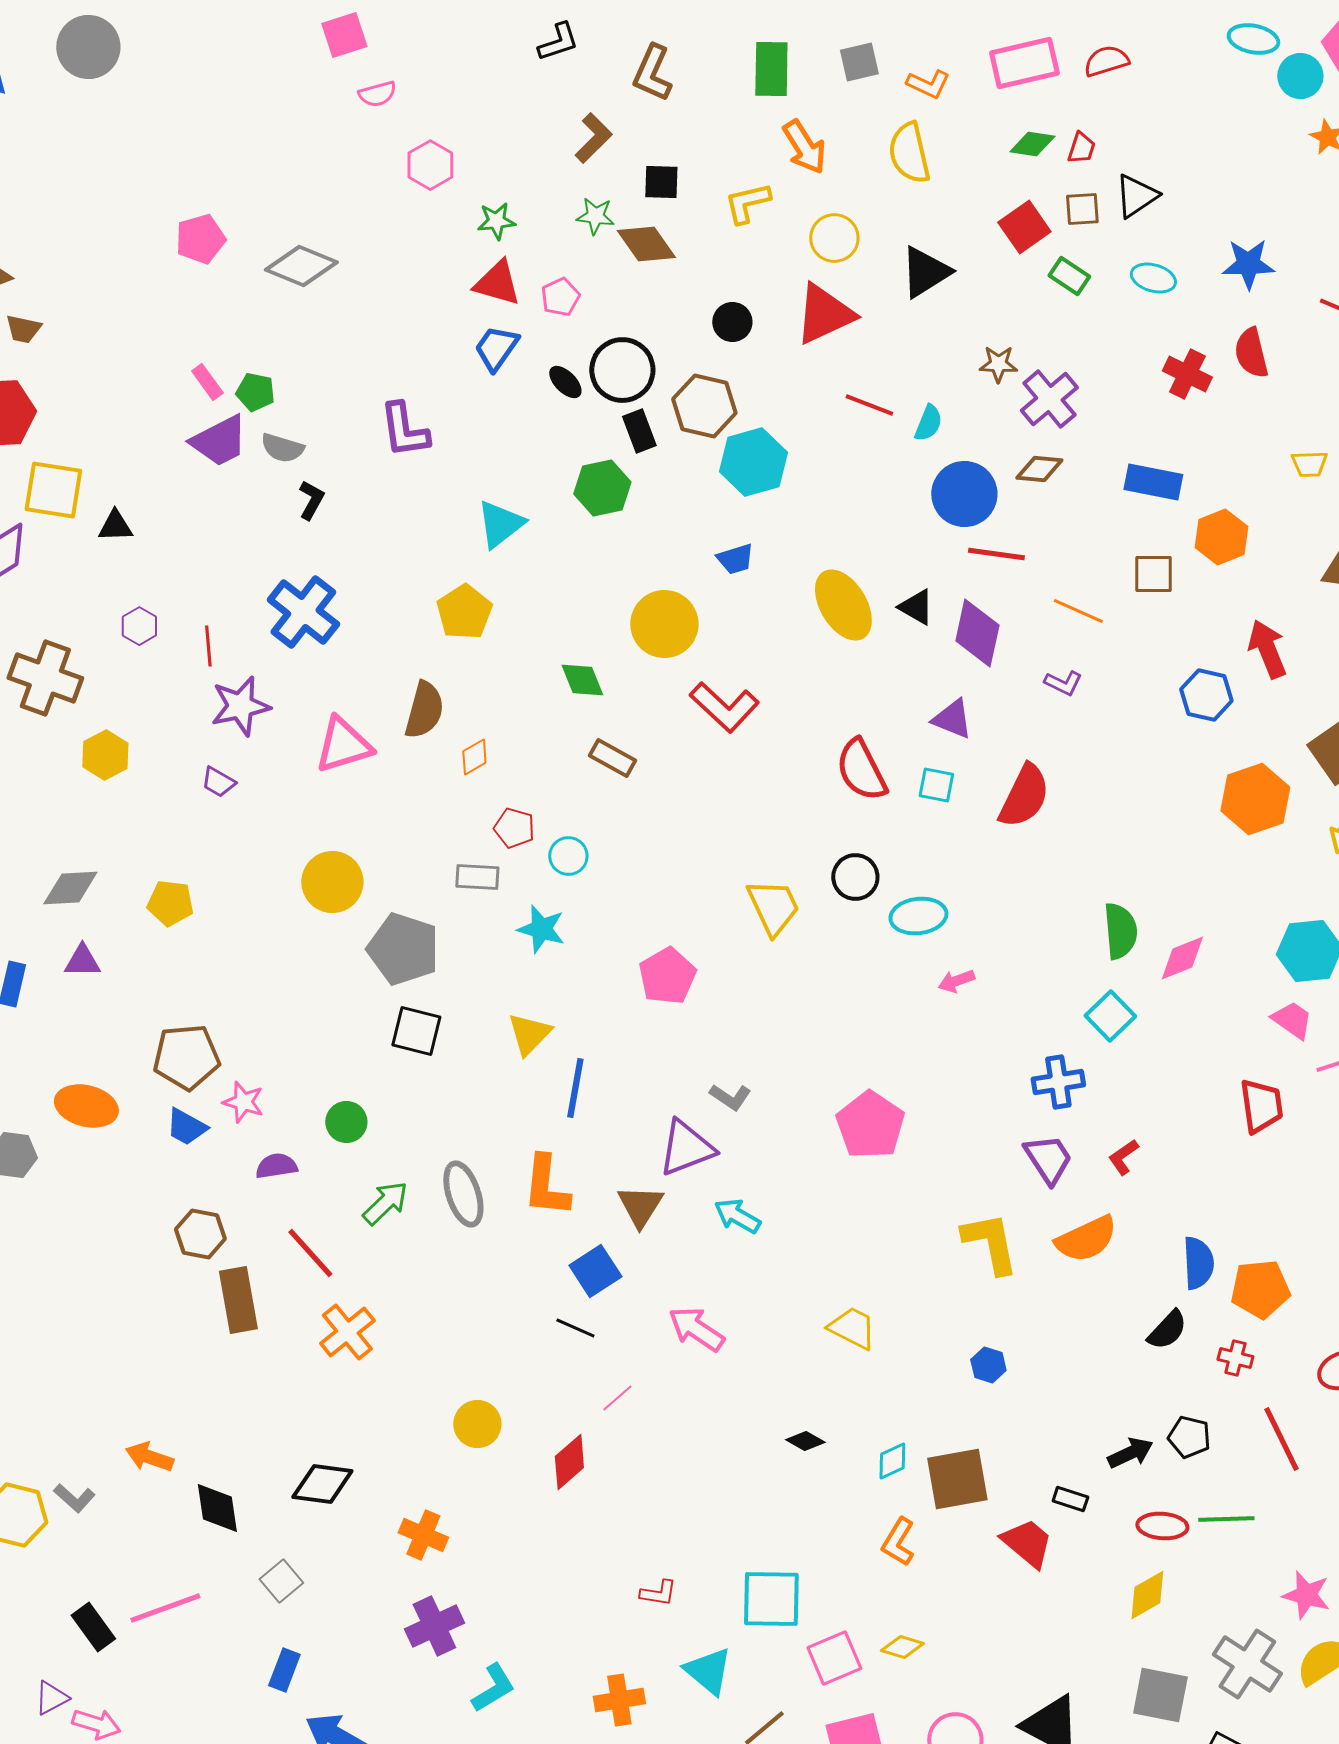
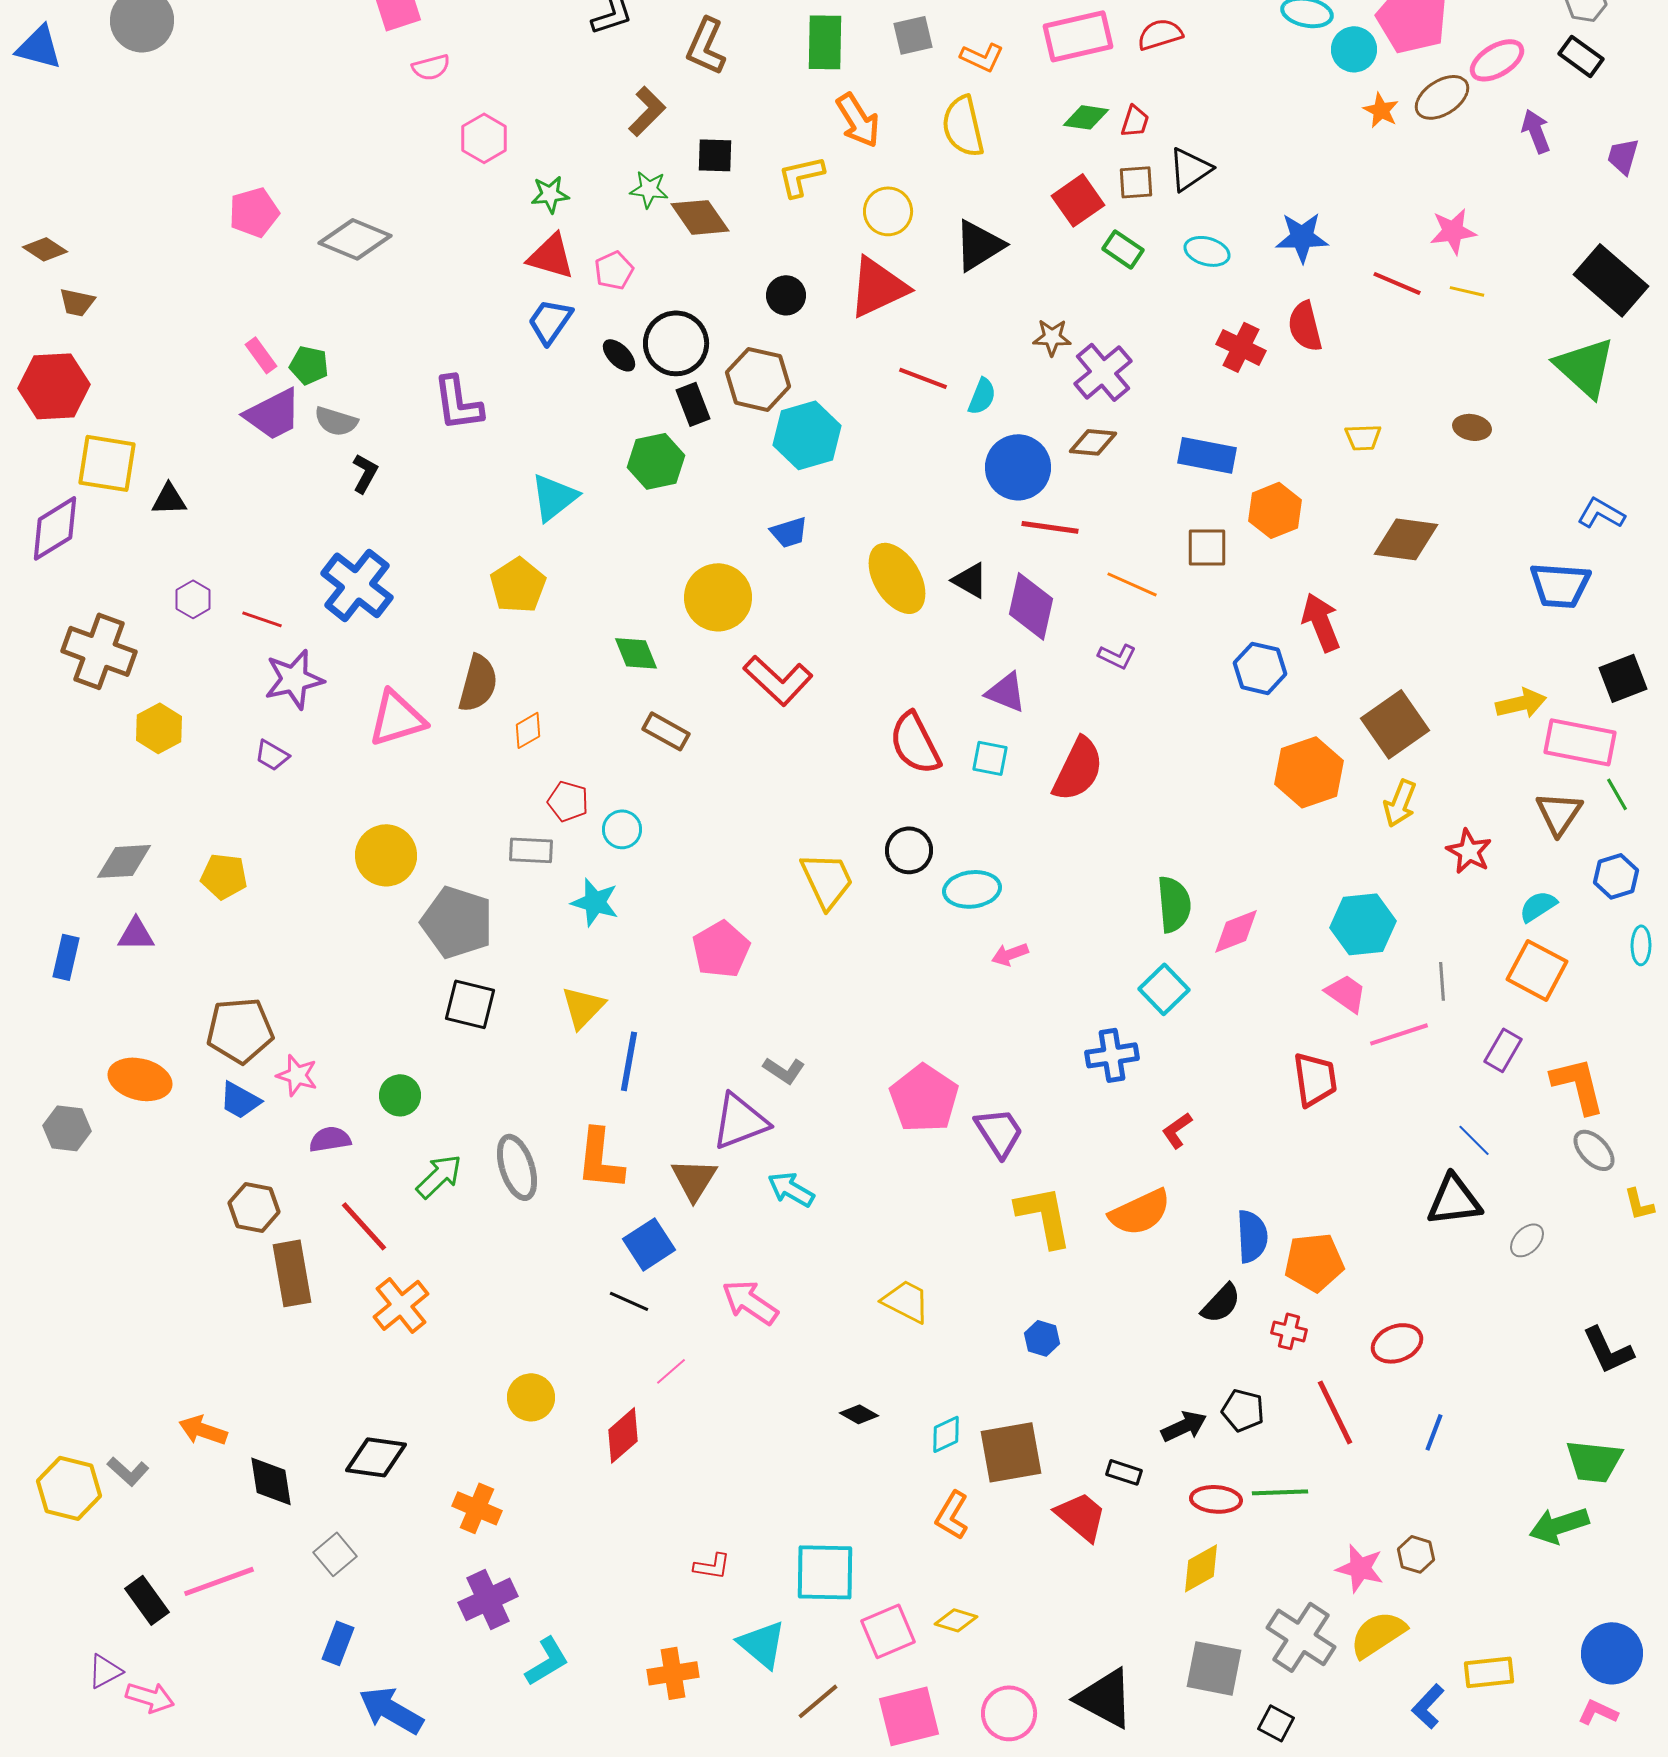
red line: (208, 646) -> (262, 619), turned -66
purple trapezoid: (1048, 1159) -> (999, 1132), moved

